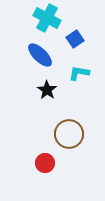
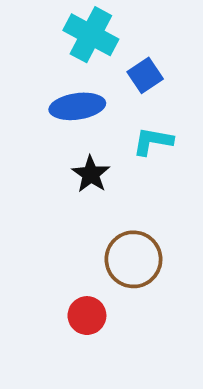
blue ellipse: (40, 55) -> (77, 106), turned -52

